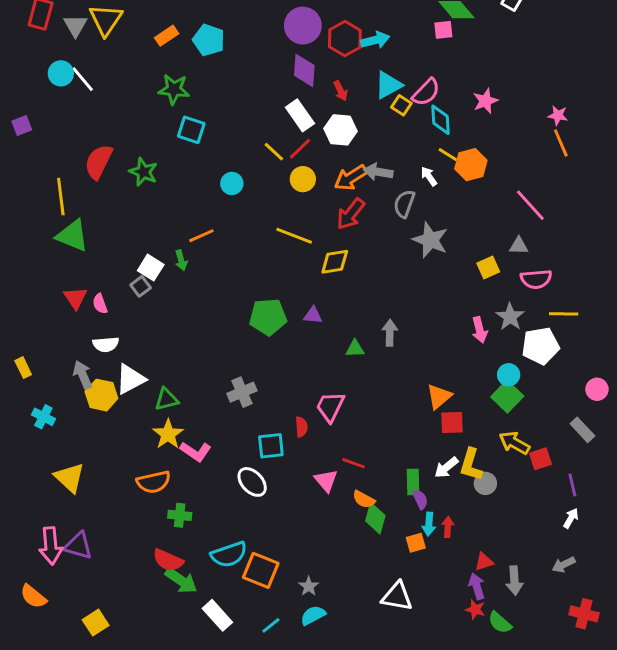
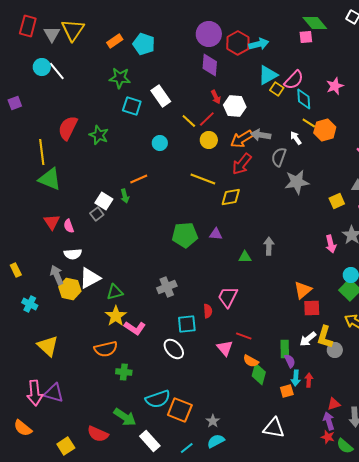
red arrow: (341, 91) -> (216, 97), moved
white rectangle: (300, 115) -> (161, 96), moved
gray star: (430, 240) -> (297, 182), turned -30
red semicircle: (168, 560) -> (98, 434), moved

